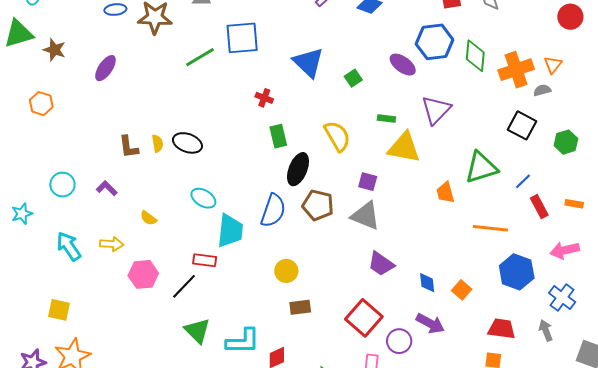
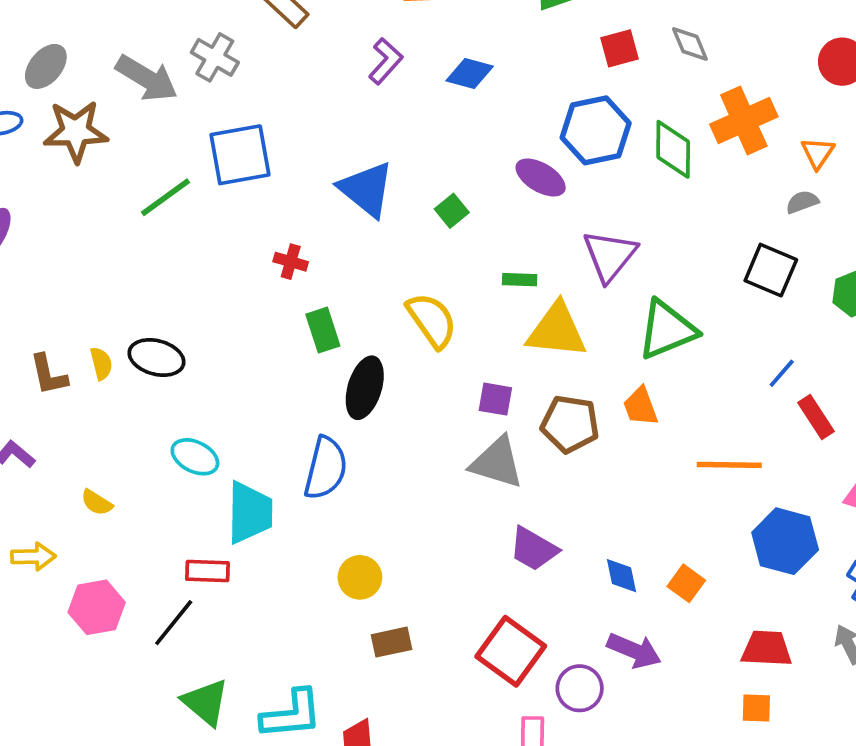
orange cross: (516, 70) -> (744, 121), moved
green triangle: (481, 168) -> (667, 330), moved
brown pentagon: (318, 205) -> (570, 424), moved

